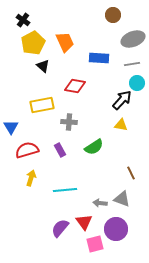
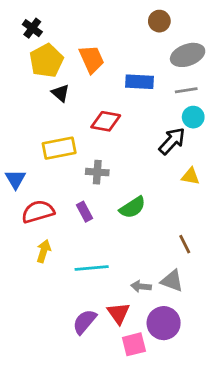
yellow triangle: (121, 125) -> (190, 176), moved

